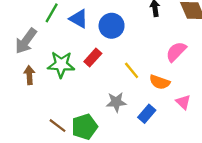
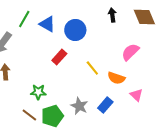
green star: (61, 64) -> (38, 92), moved, size x0.7
gray star: (116, 102) -> (79, 106), moved, turned 30

